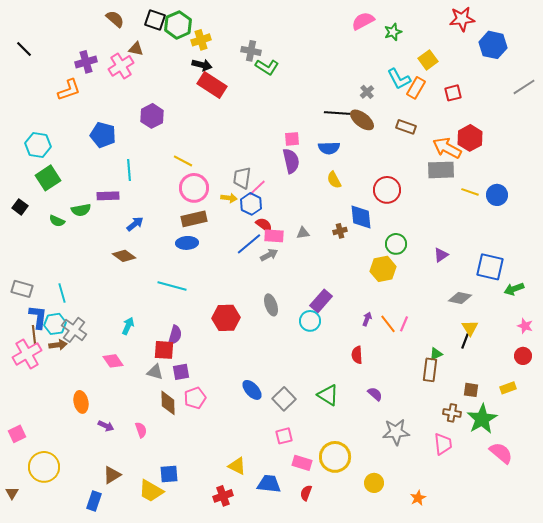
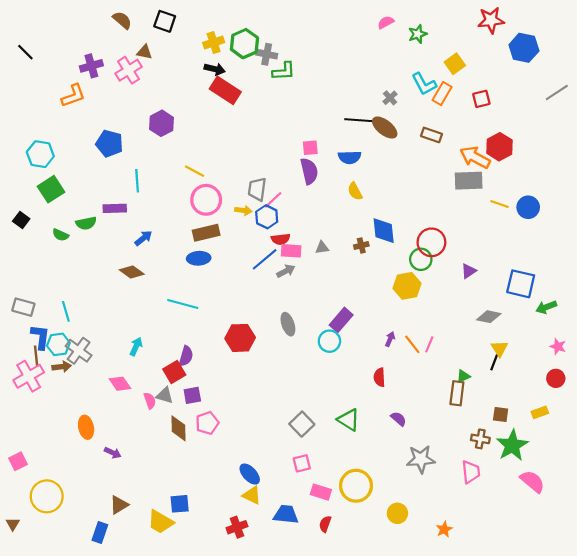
pink semicircle: (363, 21) -> (386, 22), size x0.7
green hexagon: (178, 25) -> (244, 44), moved
green L-shape: (267, 67) -> (284, 71), turned -35
red circle: (387, 190) -> (431, 242), moved
red semicircle: (264, 225) -> (281, 239), turned 138
red square: (164, 350) -> (174, 372), turned -35
blue ellipse: (252, 390) -> (250, 474), moved
pink semicircle: (141, 430) -> (150, 401), moved

